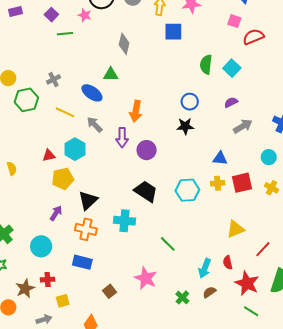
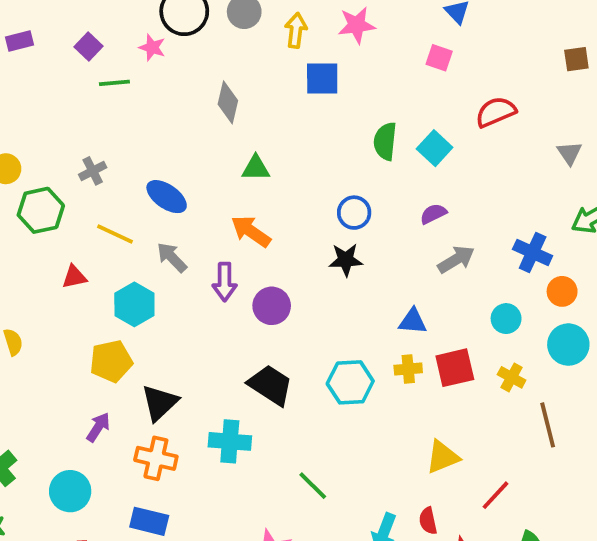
red semicircle: (253, 37) -> (496, 112), moved
green triangle: (111, 74) -> (256, 168), moved
orange arrow: (136, 111) -> (251, 231), turned 115
red triangle: (49, 156) -> (74, 277), moved

